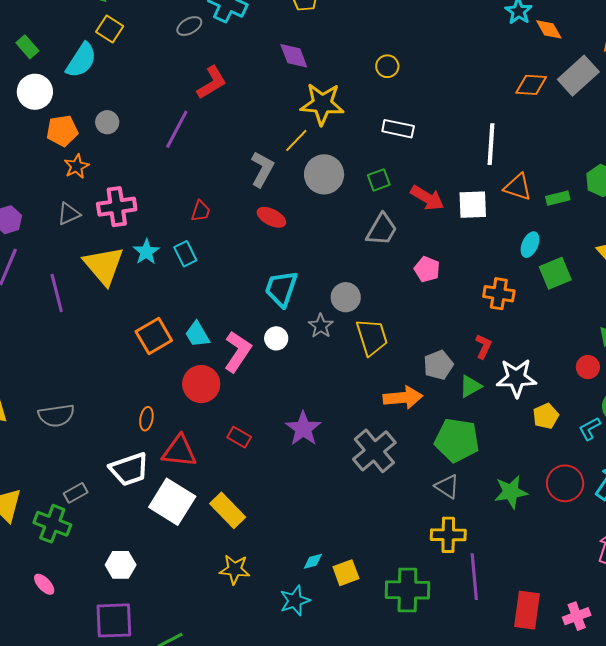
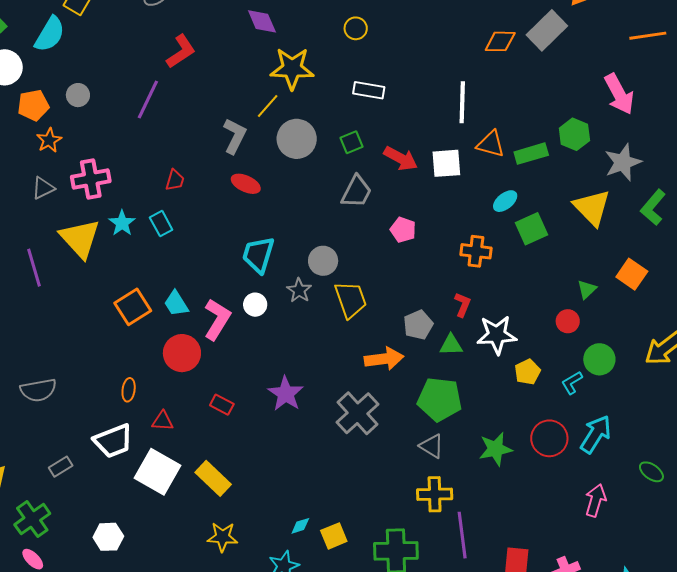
green rectangle: (558, 198) -> (531, 154), size x1.4
cyan ellipse: (530, 245) -> (505, 201), turned 30
green triangle: (470, 386) -> (451, 345), turned 30
red triangle: (179, 451) -> (163, 421), size x0.6
green cross: (52, 524) -> (32, 519), moved, turned 36

